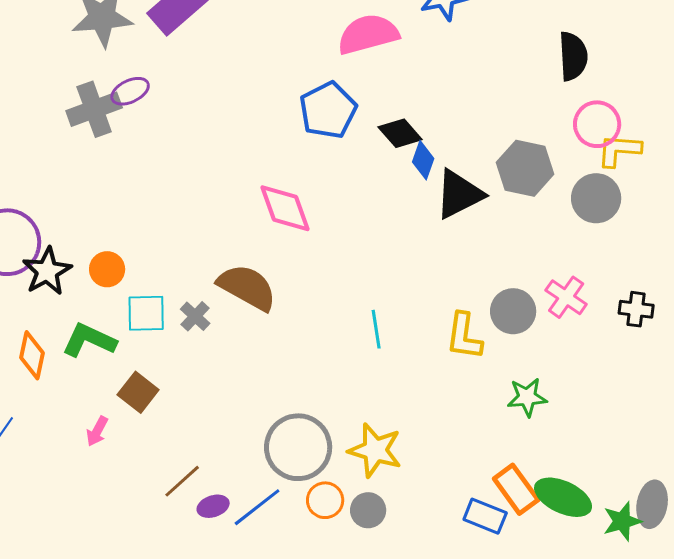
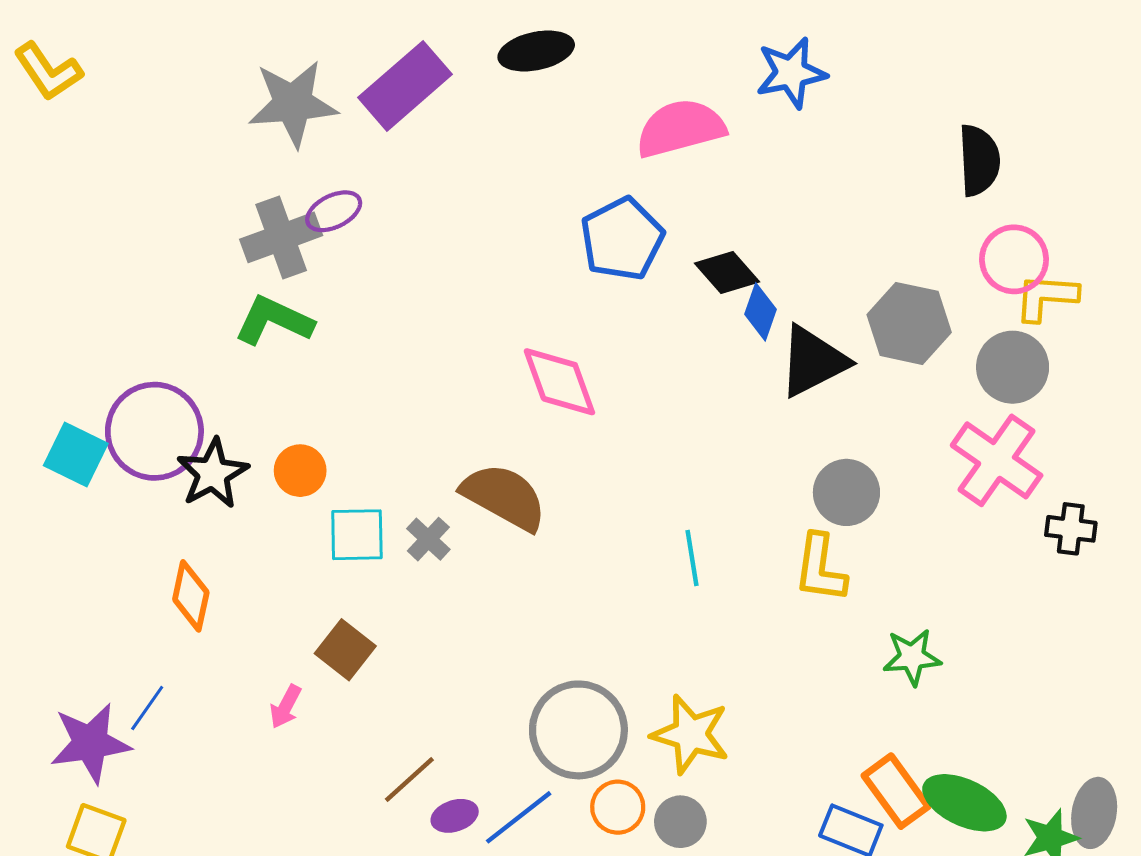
pink cross: (566, 297) -> (997, 460), moved, size x1.5
gray circle: (513, 311) -> (846, 492), moved
green L-shape: (89, 340) -> (274, 321), moved

